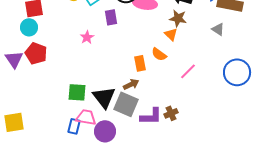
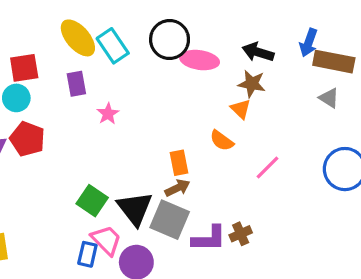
purple rectangle: (111, 17) -> (76, 84), moved
gray triangle: (218, 29) -> (329, 98), moved
orange rectangle: (140, 63) -> (179, 163), moved
green square: (77, 92) -> (92, 201), turned 30
pink trapezoid: (86, 117) -> (106, 240), turned 35

